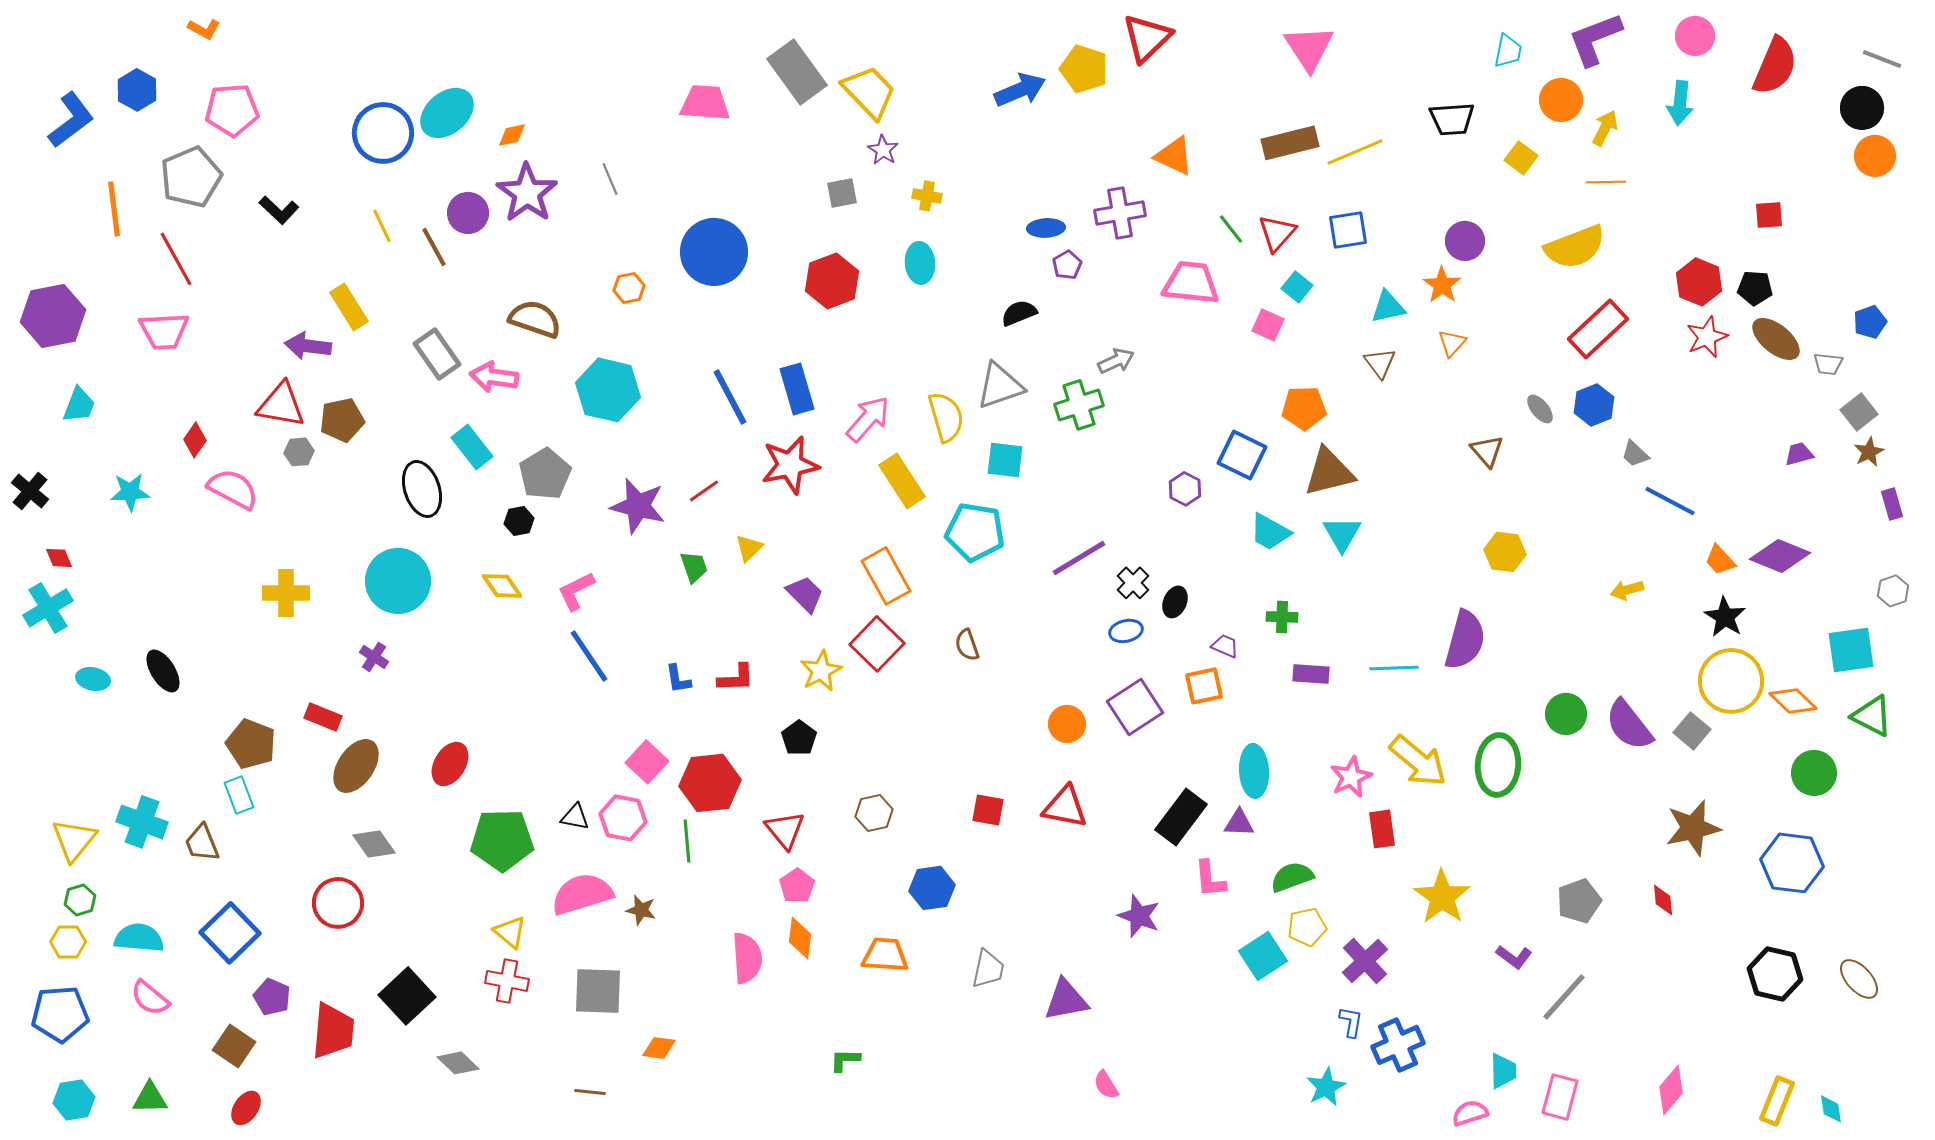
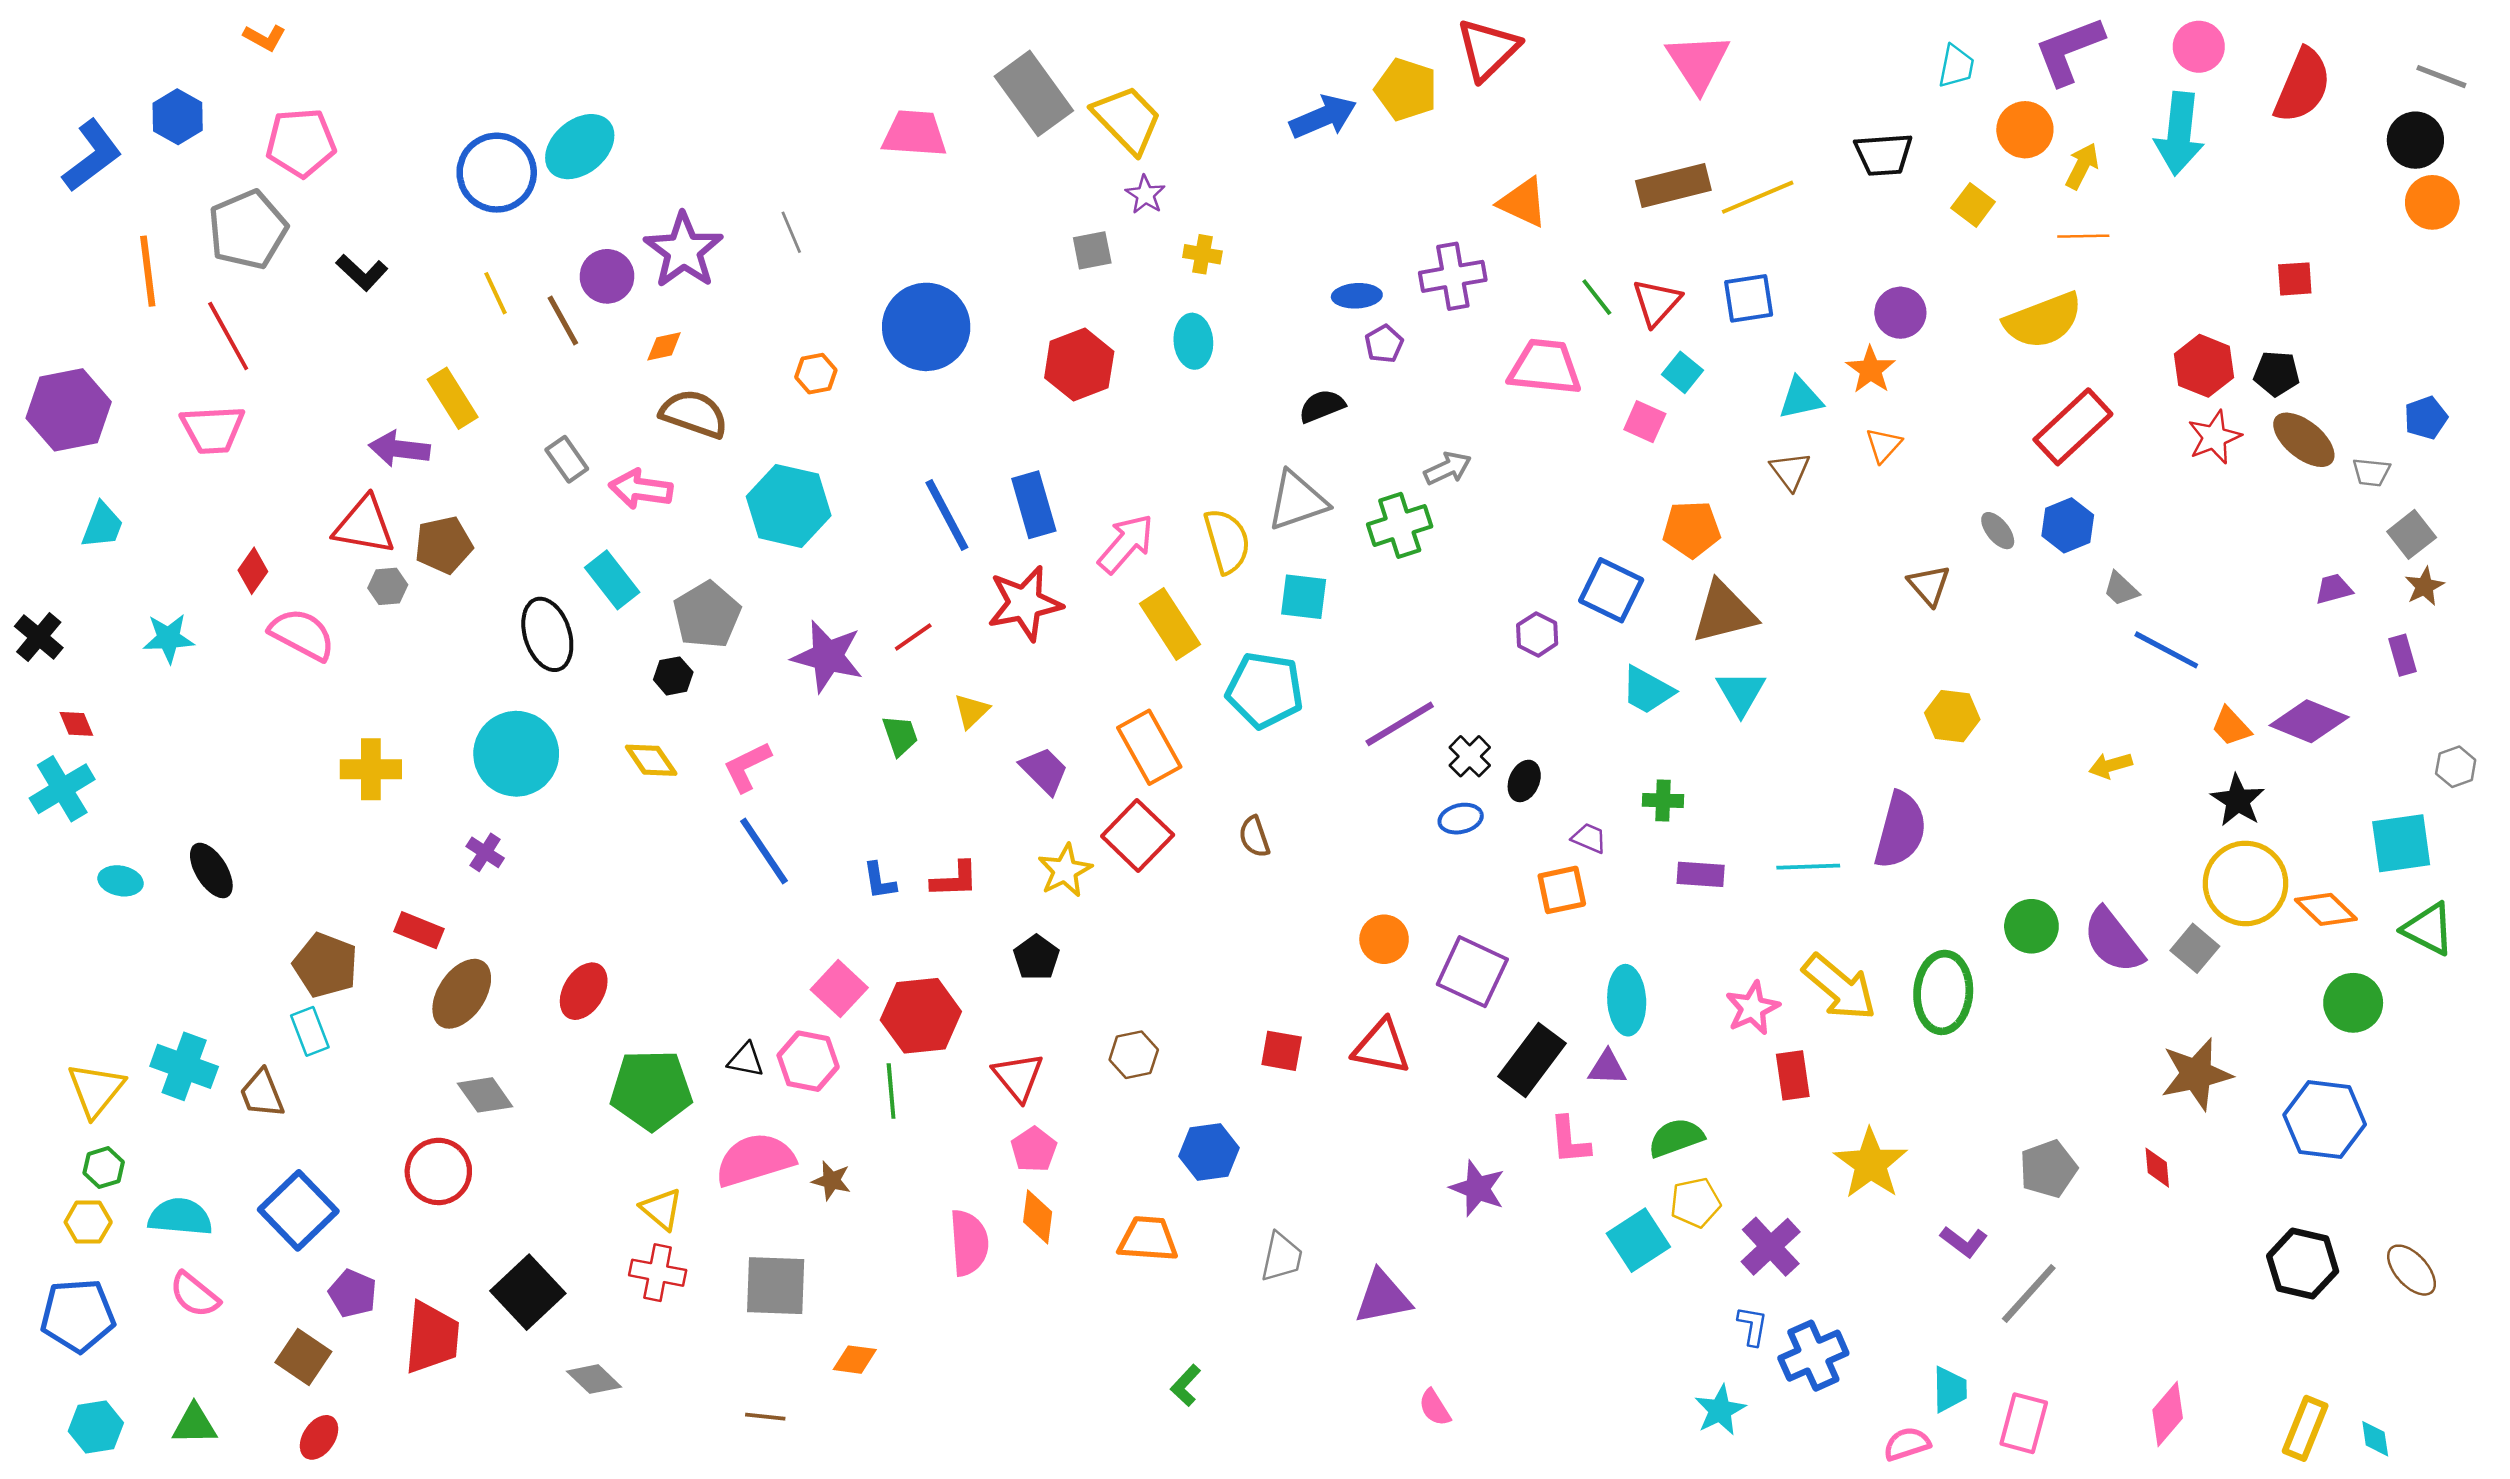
cyan arrow: (1680, 103) -> (2179, 134), size x1.4
orange diamond: (512, 135) -> (664, 346), moved
gray rectangle: (437, 354) -> (567, 459), size x0.7
purple rectangle: (1892, 504) -> (2402, 655), moved
purple square: (1135, 707) -> (1472, 972), moved, turned -32
green L-shape: (845, 1060) -> (1186, 1386), moved, turned -48

